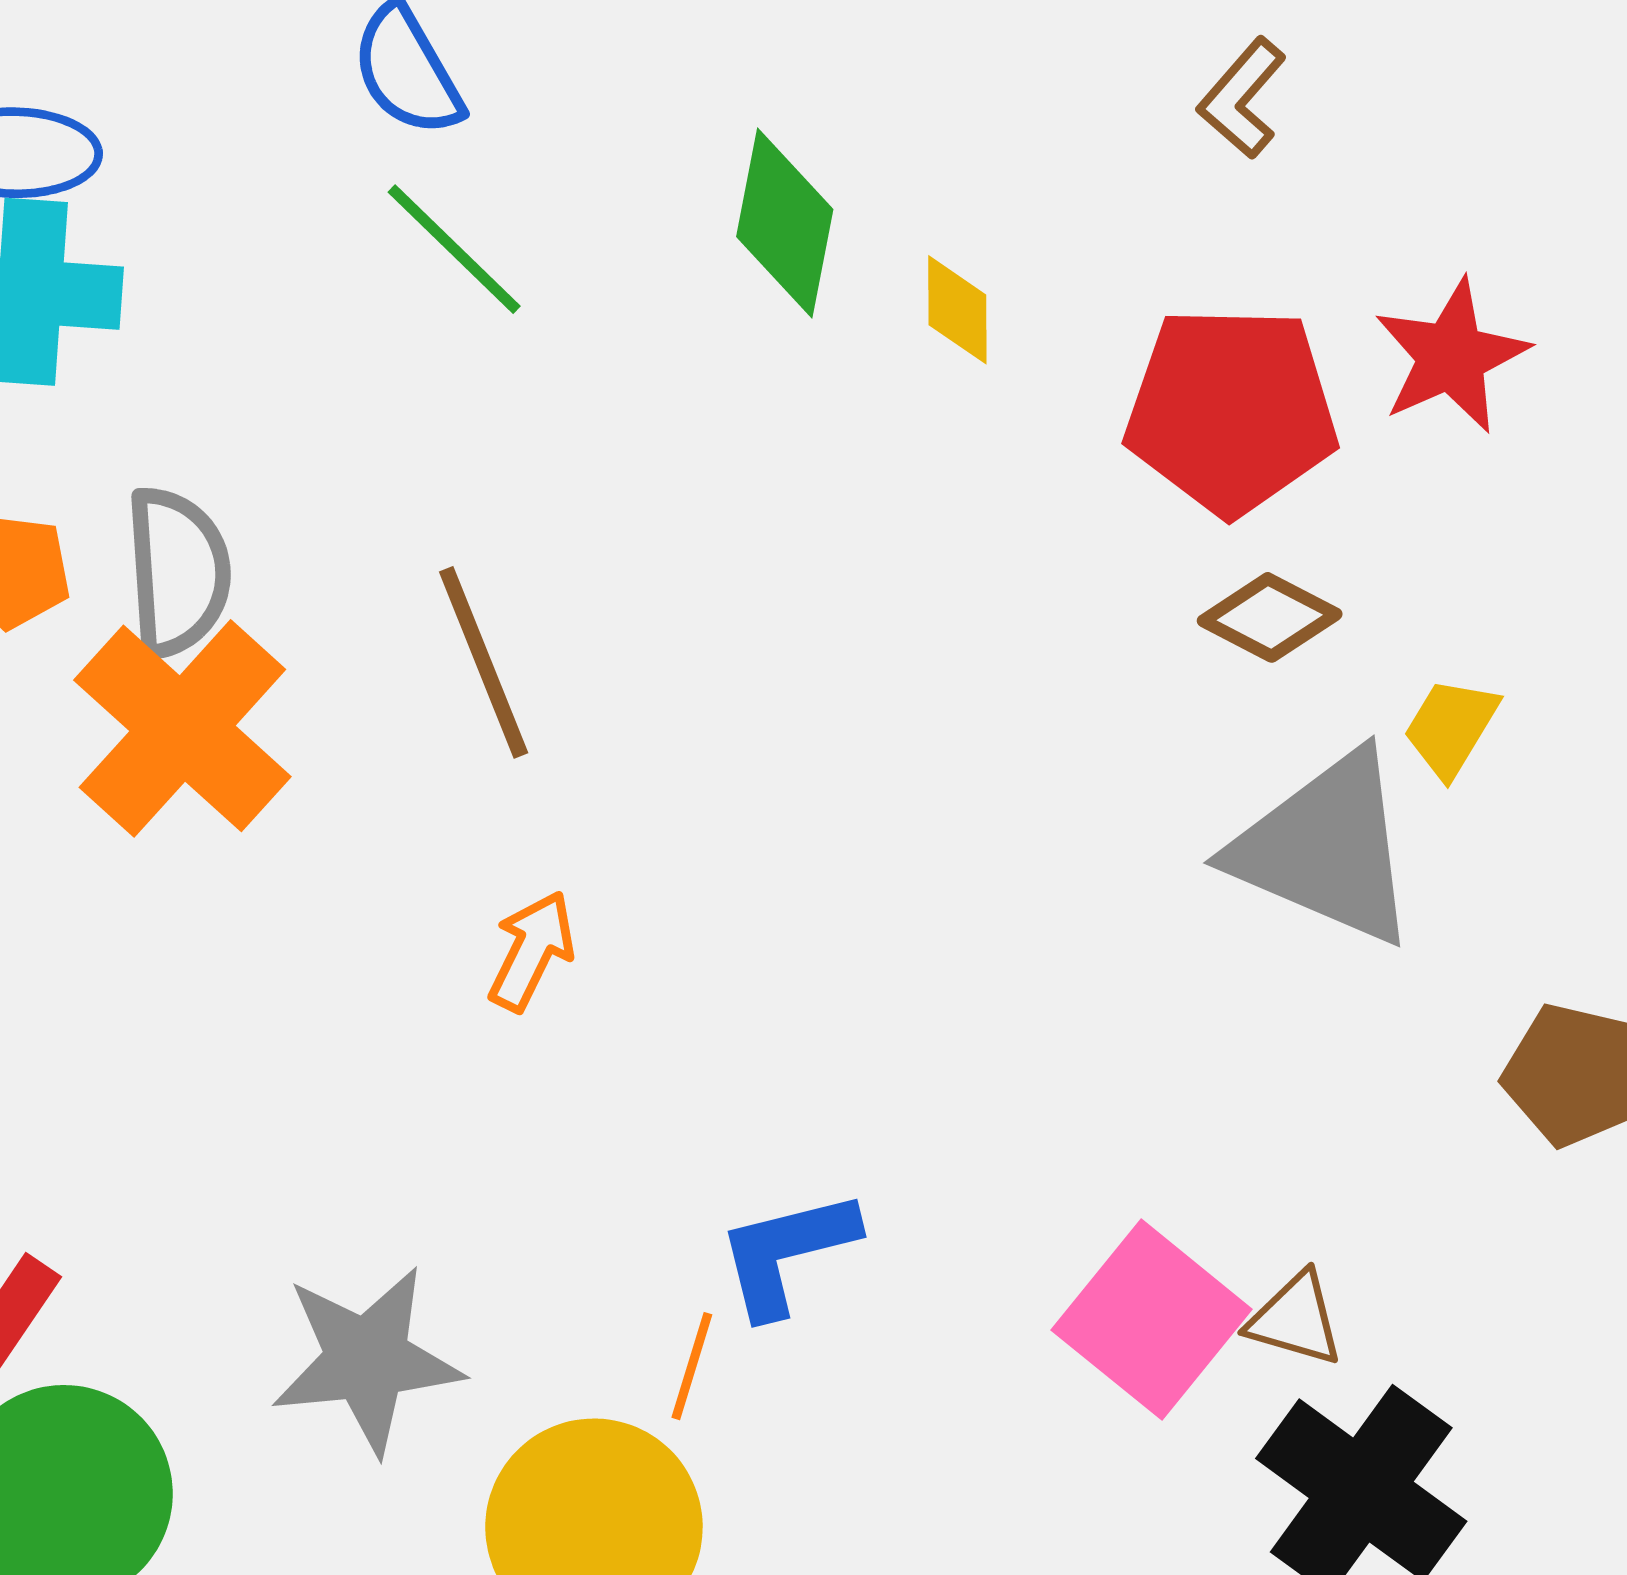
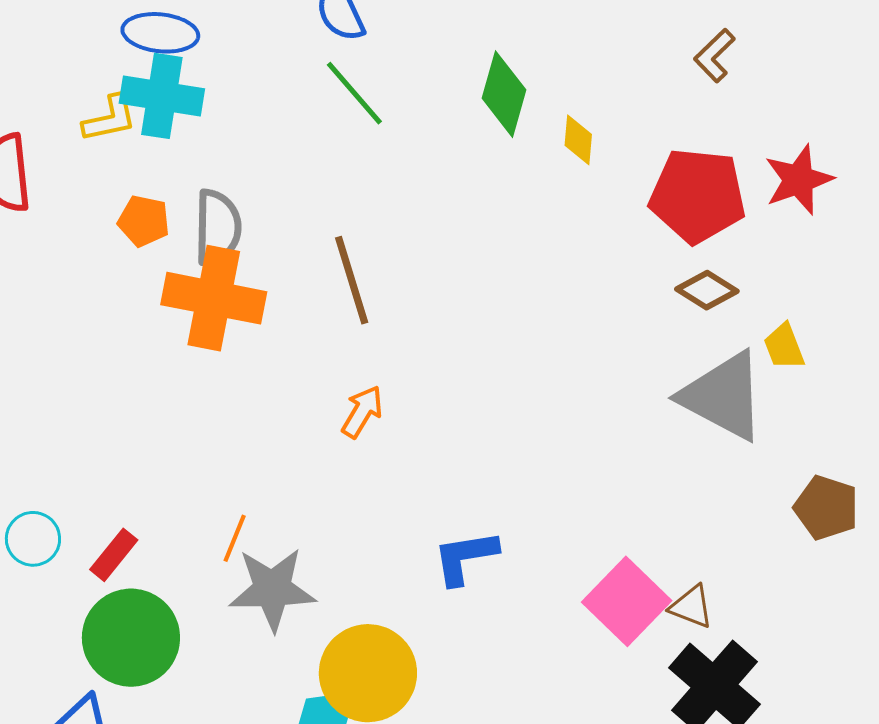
yellow trapezoid: (1451, 727) -> (784, 347), turned -57
orange cross: (182, 728) -> (214, 298), turned -36
orange line: (692, 1366) -> (235, 538), moved

